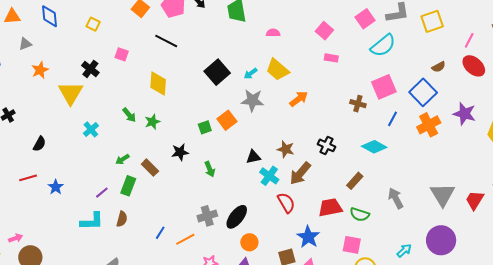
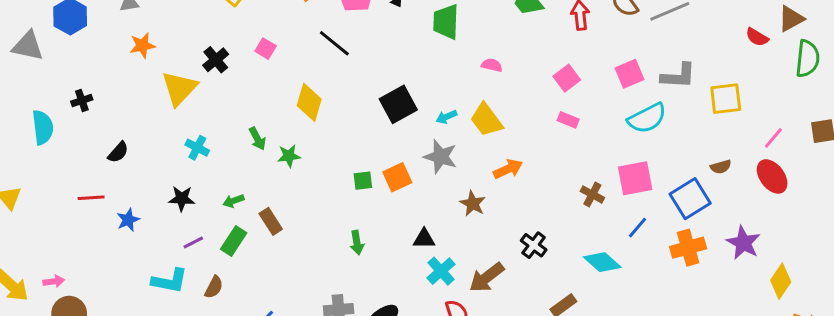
cyan cross: (91, 129) -> (197, 148), turned -35
brown star: (286, 149) -> (473, 204), moved
black star: (180, 152) -> (182, 199), moved

